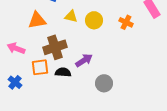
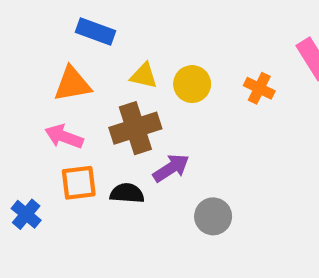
brown cross: (55, 47) -> (135, 128), moved
pink arrow: (16, 48) -> (64, 137), moved

